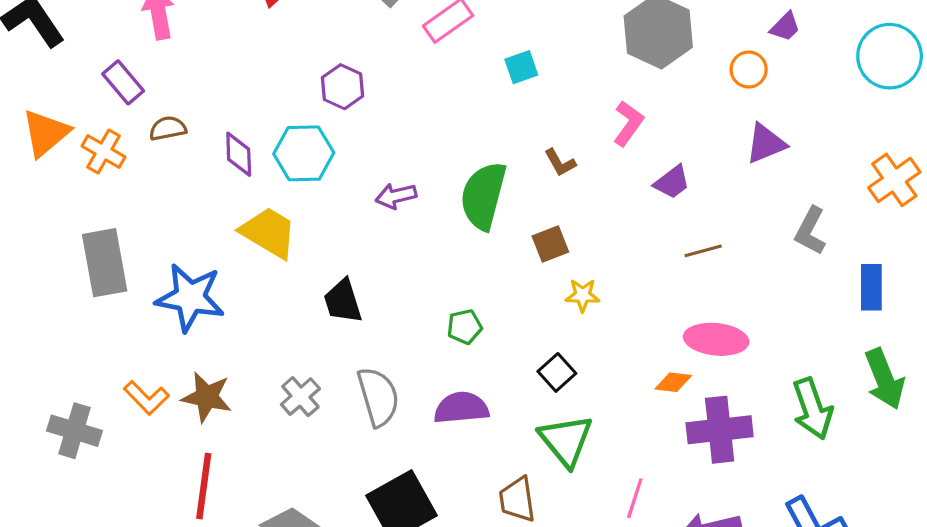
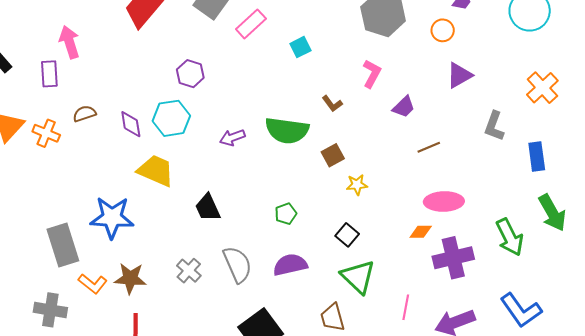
purple rectangle: (123, 82) -> (49, 74), moved, turned 44
green semicircle: (483, 196) -> (287, 130), turned -90
gray rectangle: (105, 263) -> (63, 245), moved

